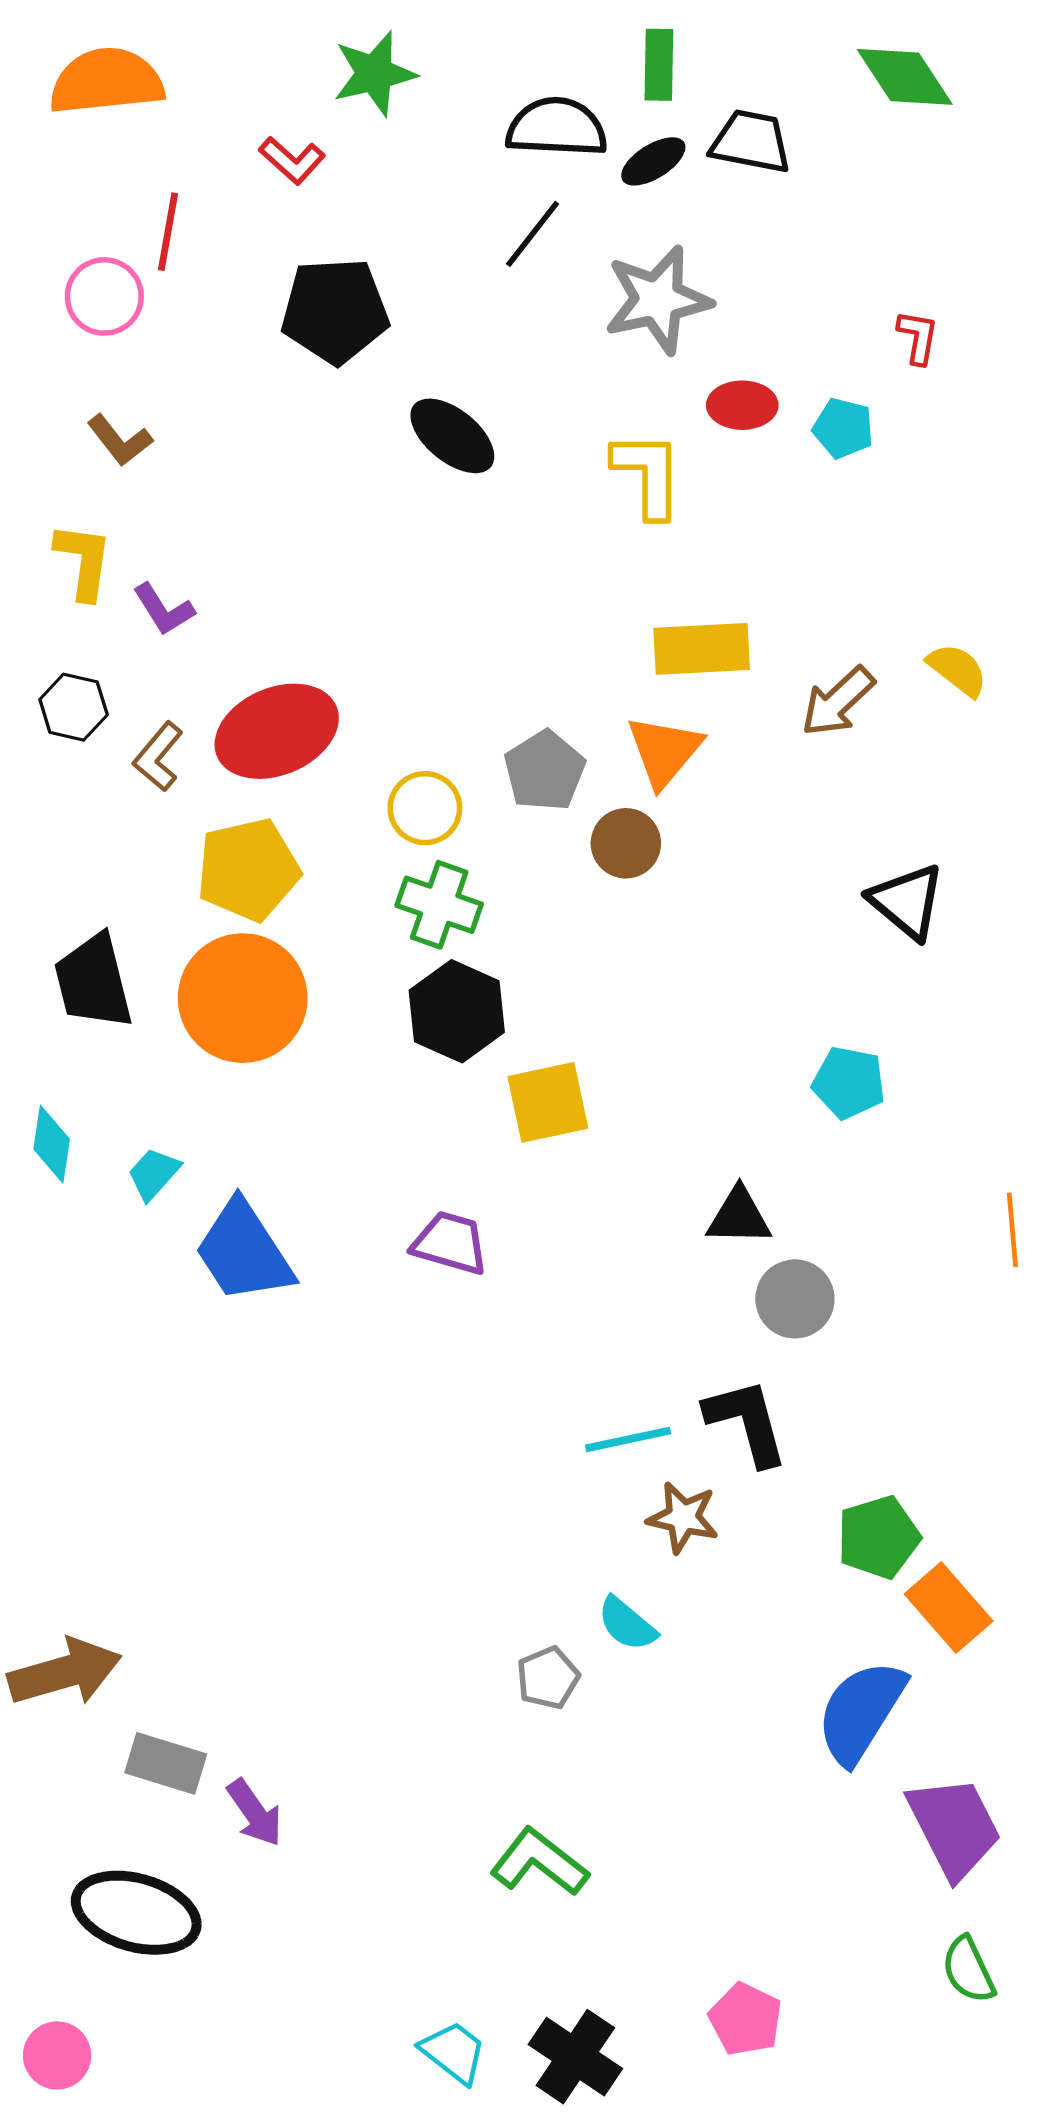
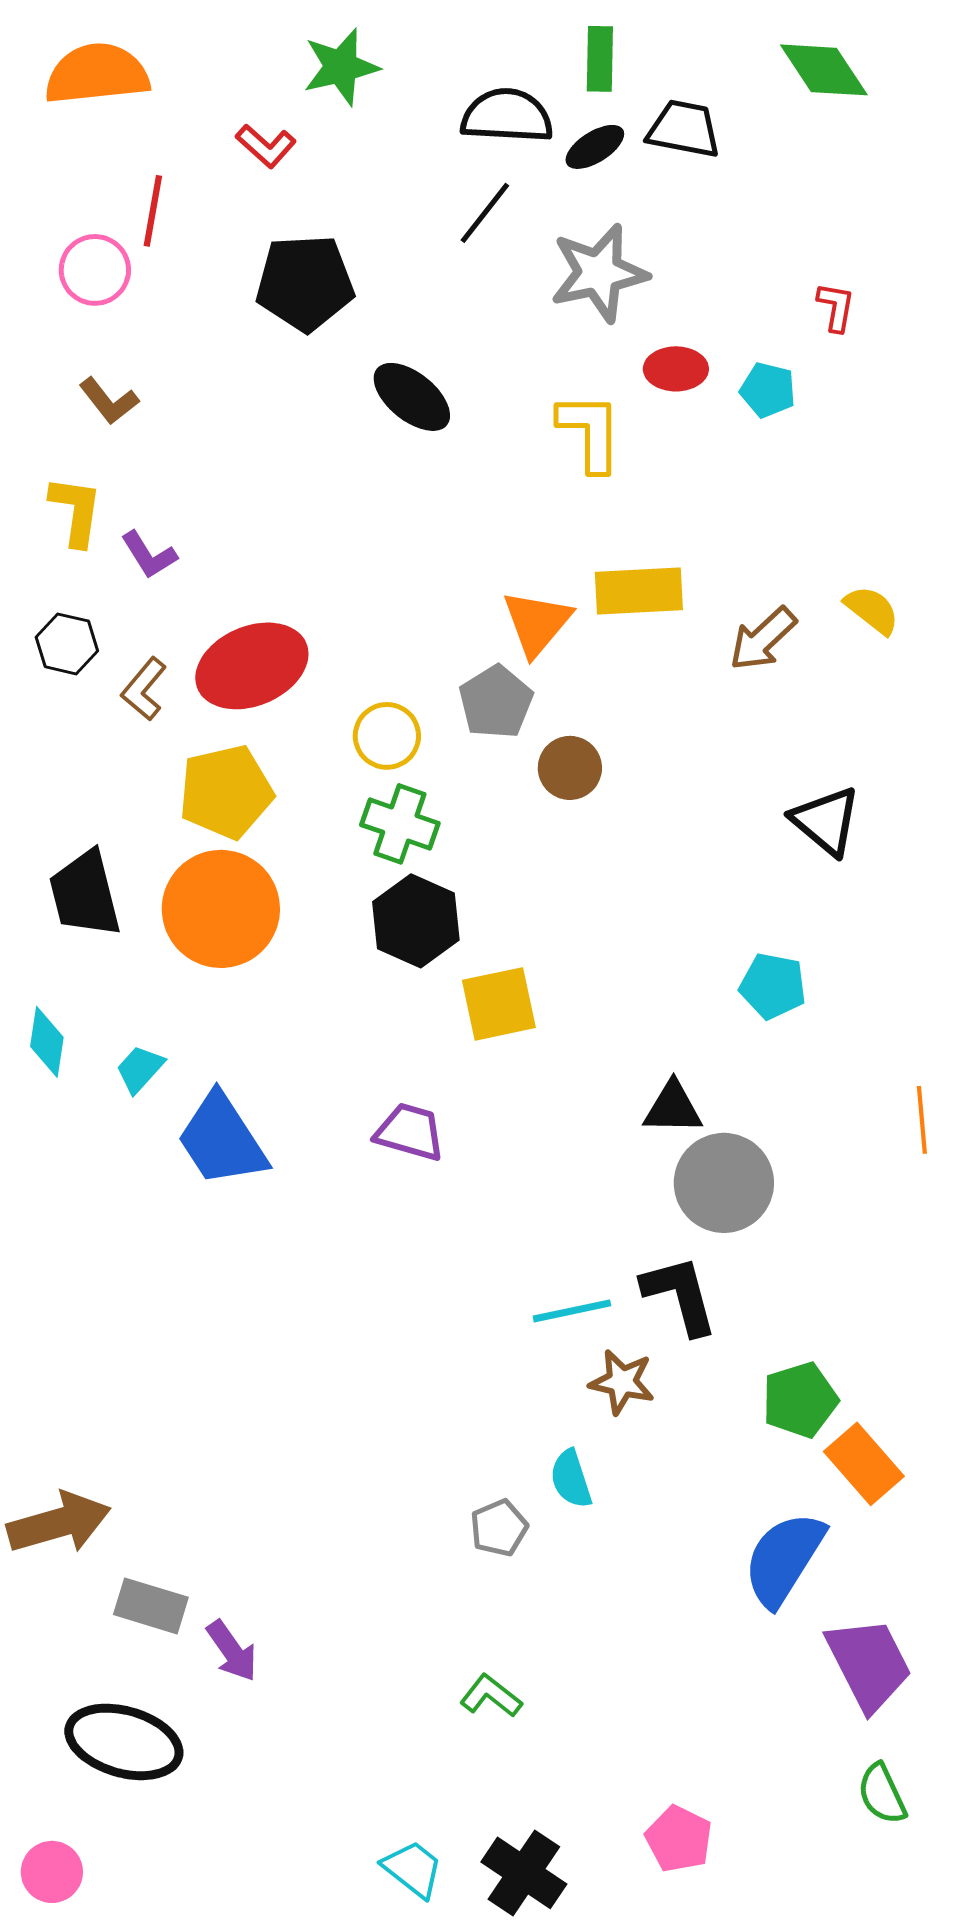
orange triangle: (664, 751) -> (537, 623), moved
gray circle: (795, 1299) -> (724, 1183), size x1.4
cyan semicircle: (627, 1624) -> (571, 1479), turned 32
green L-shape: (539, 1862) -> (491, 1696), size x0.7

